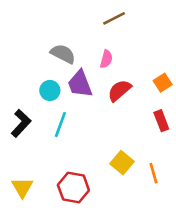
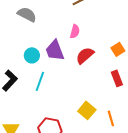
gray semicircle: (63, 54) -> (27, 14), moved

